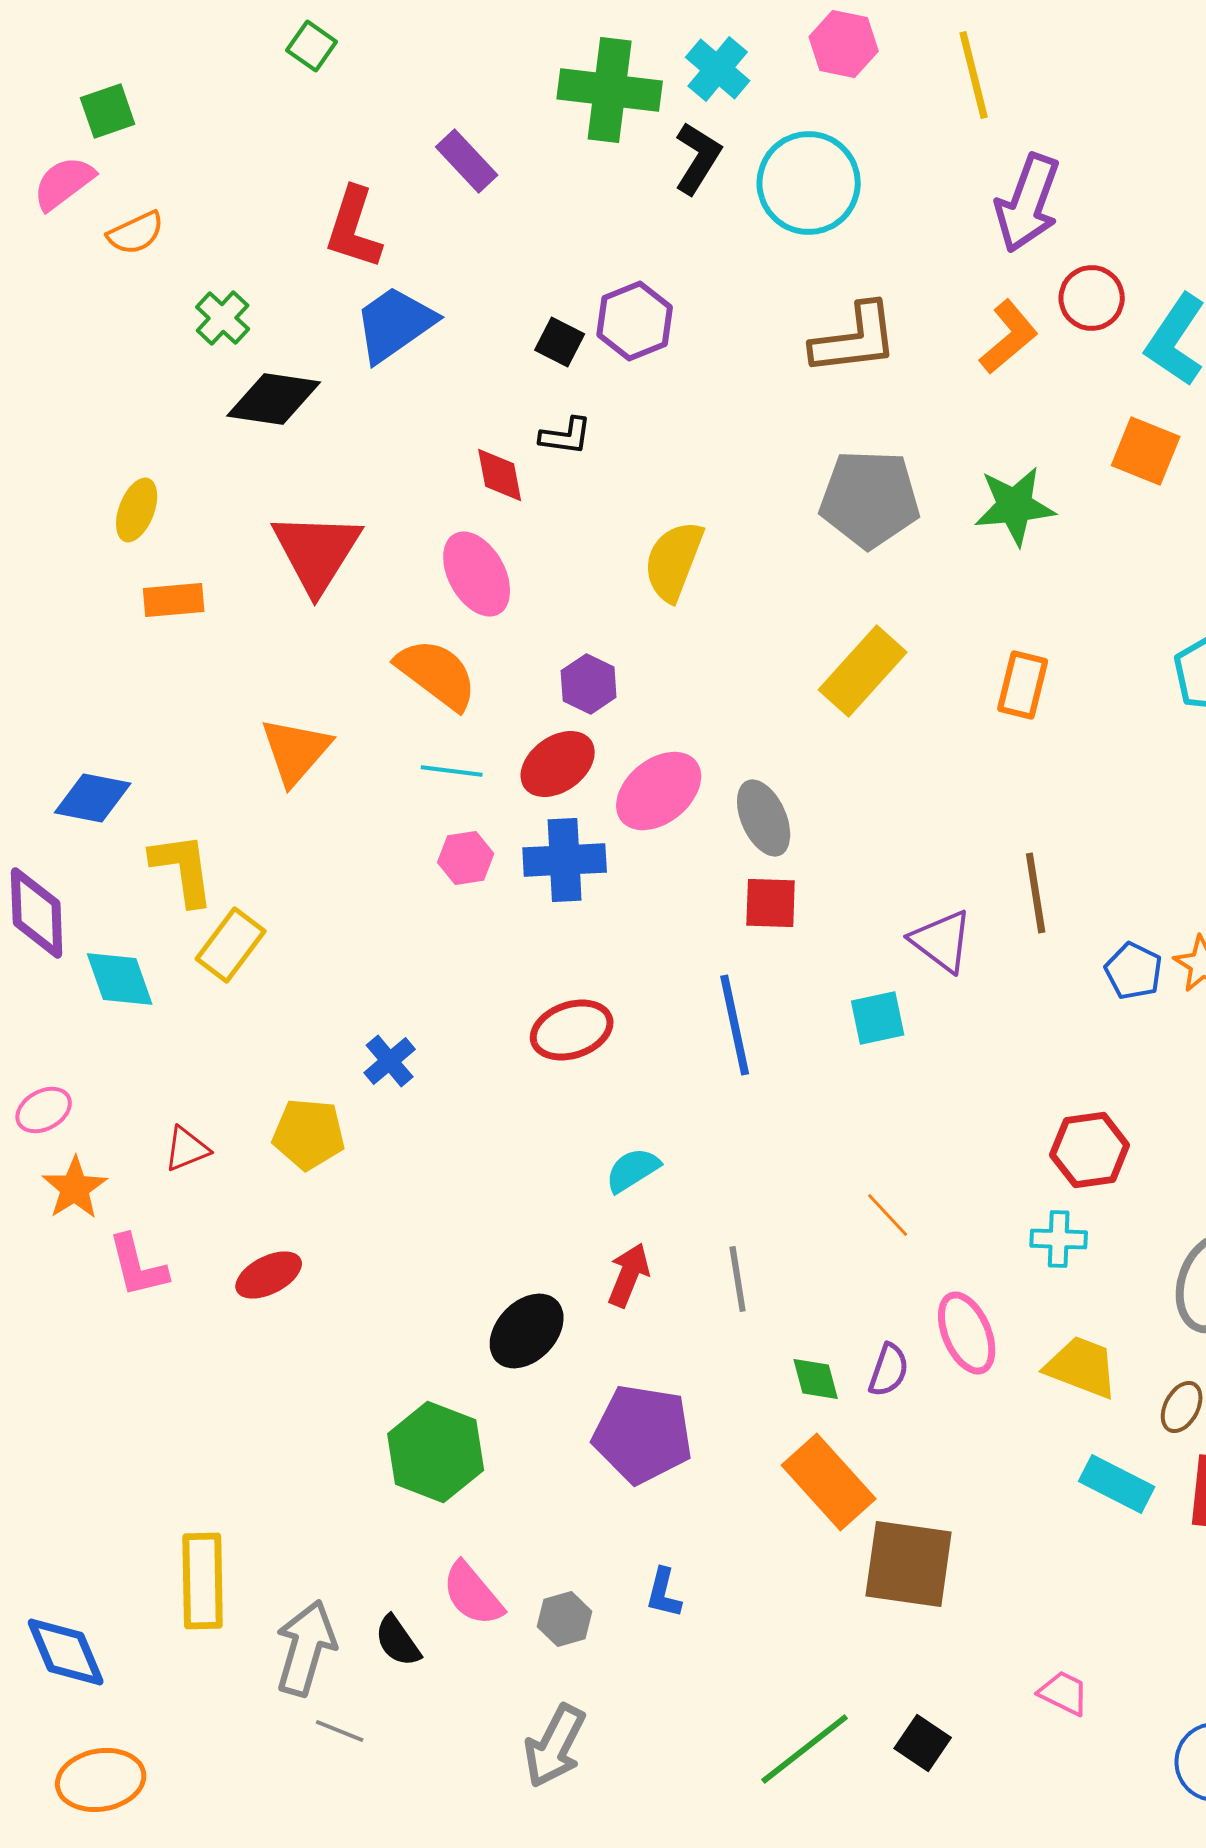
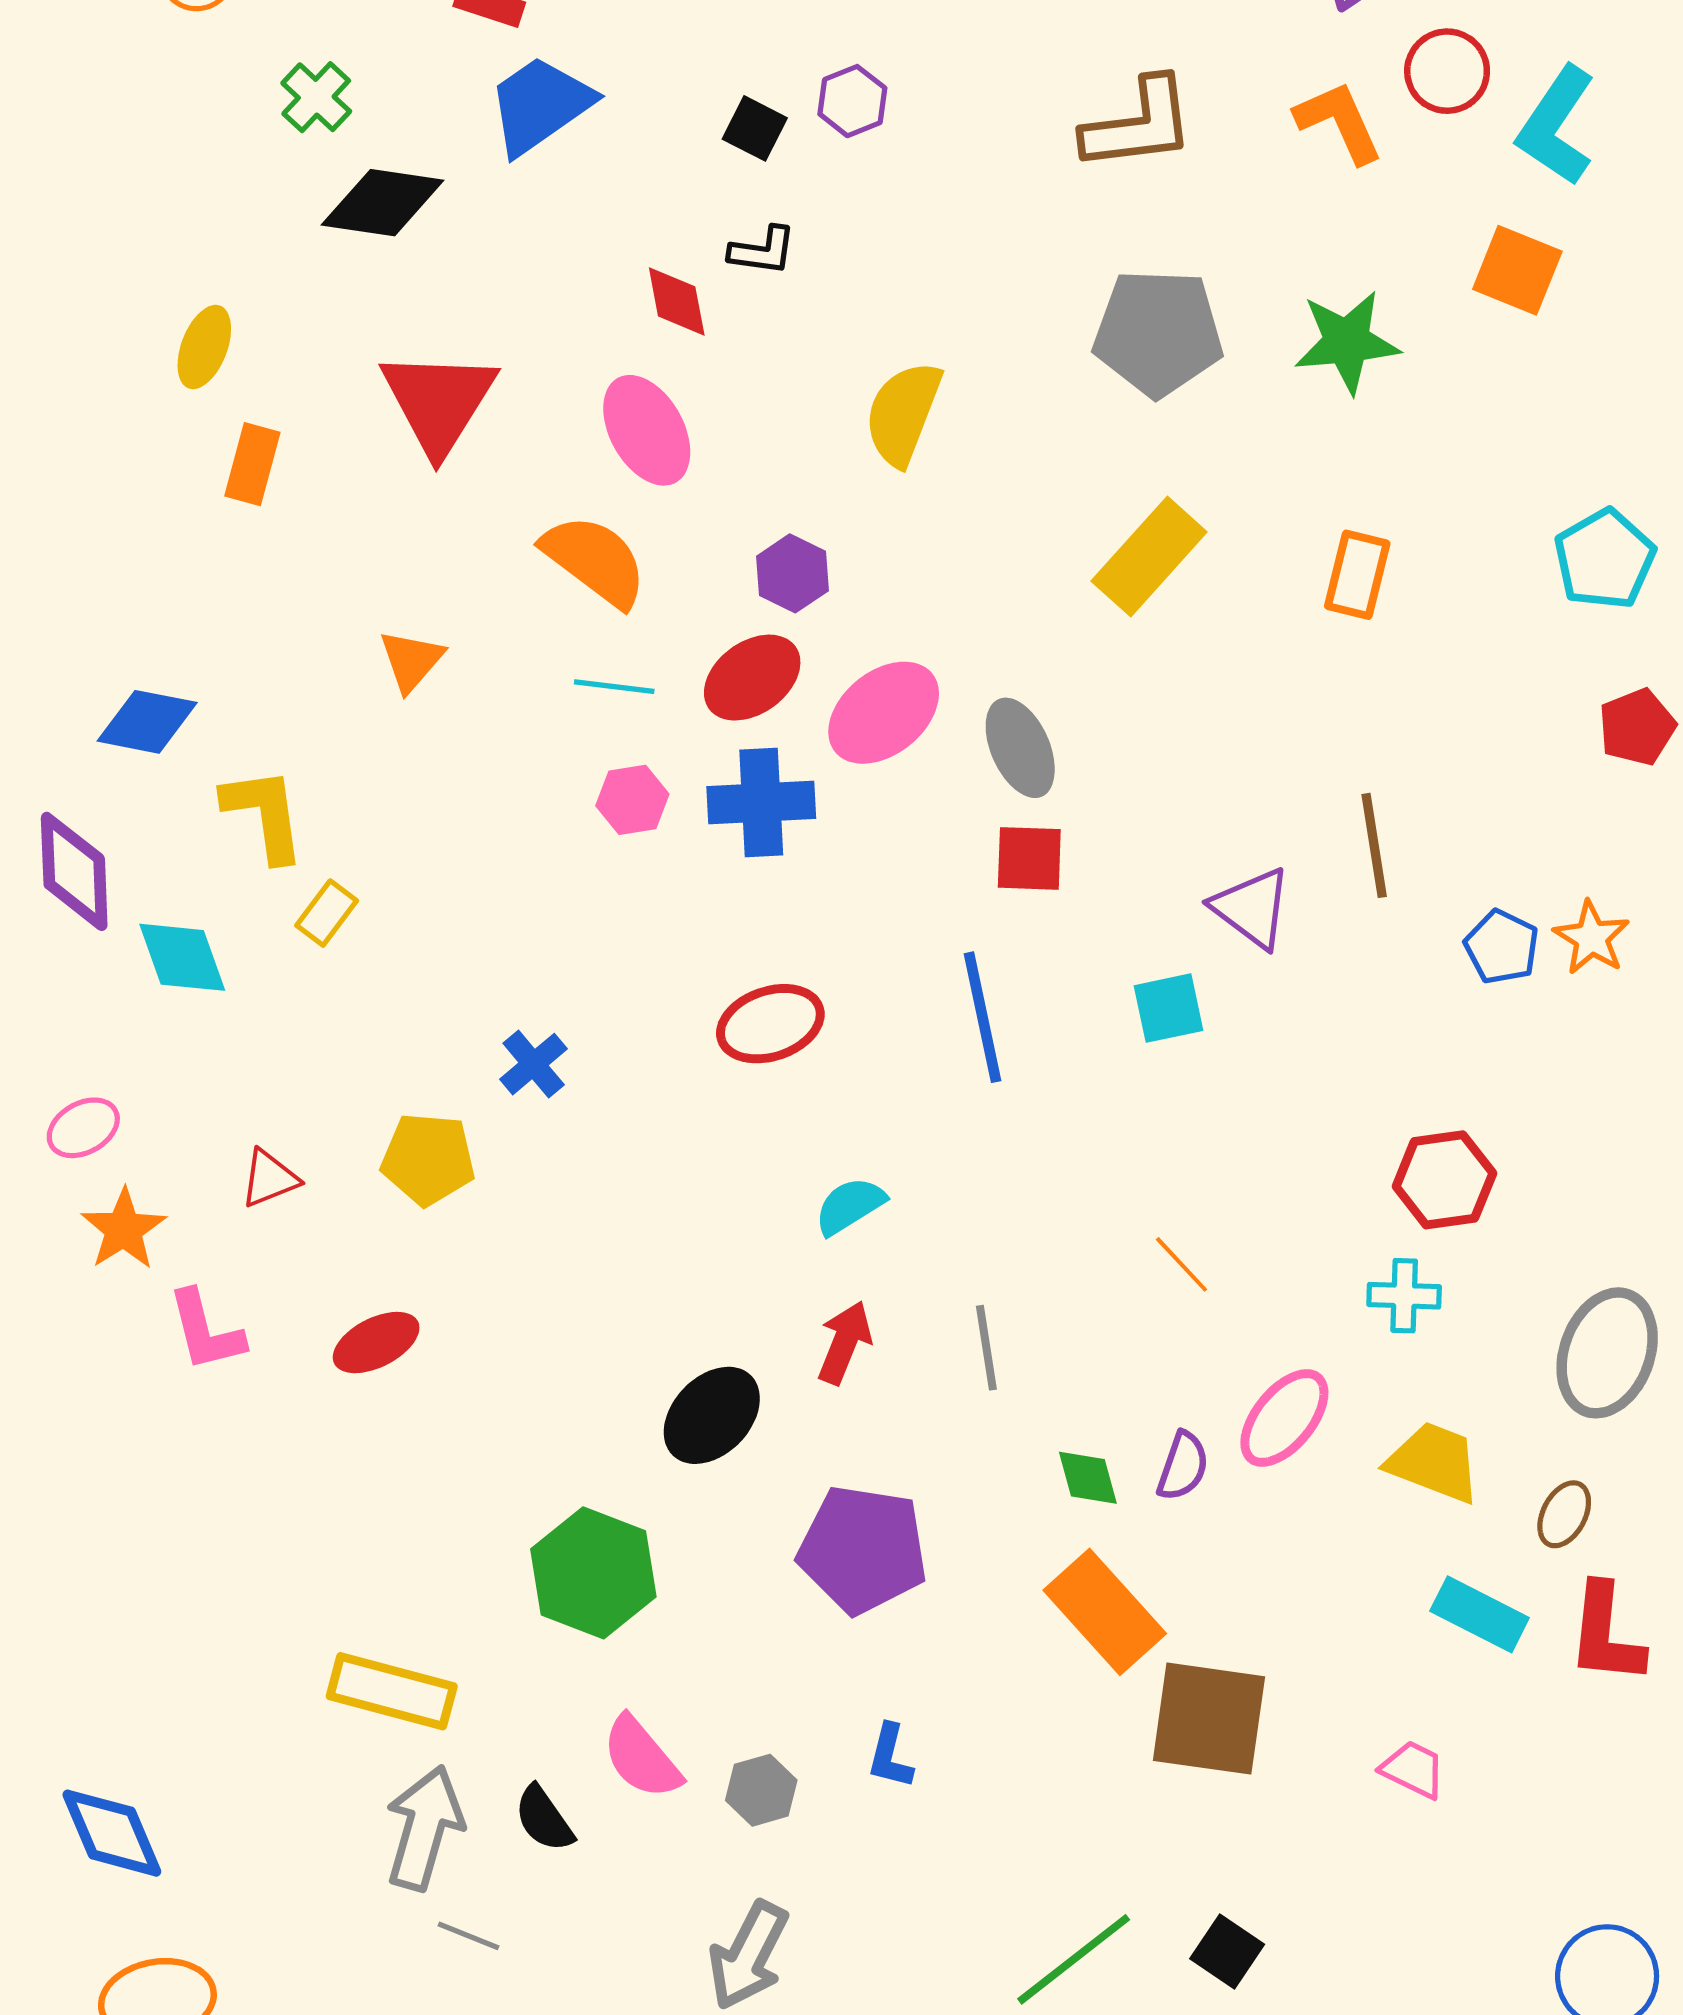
purple hexagon: (635, 321) -> (852, 101), size x0.7
orange L-shape: (1009, 337) -> (1339, 122), turned -74
orange rectangle: (174, 600) -> (252, 464), turned -70
orange triangle: (296, 751) -> (411, 661), size x0.7
yellow rectangle: (231, 945) -> (327, 913), size x0.7
pink ellipse: (967, 1333) -> (1284, 1418), turned 62
yellow rectangle: (203, 1581) -> (392, 1691), moved, turned -74
pink trapezoid: (1064, 1693) -> (1413, 1769), moved

